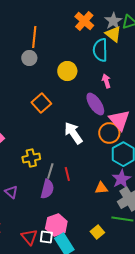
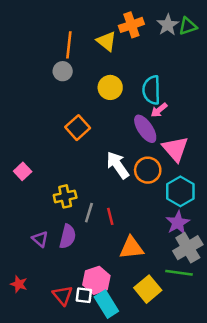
orange cross: (84, 21) -> (131, 25), turned 30
yellow triangle: (113, 34) -> (106, 41), moved
cyan semicircle: (100, 50) -> (151, 90), moved
pink arrow: (106, 81) -> (159, 110), moved, turned -112
orange circle: (109, 133) -> (148, 170), moved
orange triangle: (101, 188) -> (131, 248), moved, size x1.5
purple semicircle: (47, 189) -> (68, 236), moved
yellow square: (97, 232) -> (148, 289), size x1.5

